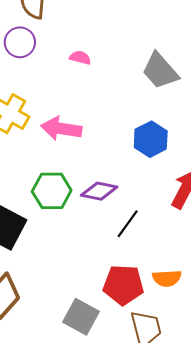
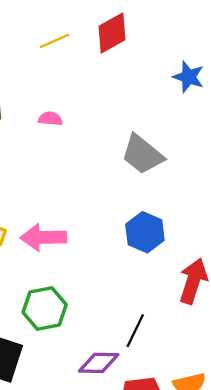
pink semicircle: (80, 58) -> (50, 119), moved
purple diamond: (99, 191) -> (99, 363), moved

